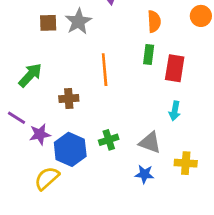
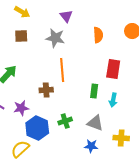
gray star: (78, 21) -> (55, 38), moved, turned -30
green rectangle: (149, 54) -> (94, 91), moved
brown cross: (69, 99) -> (46, 90), moved
purple star: (40, 134) -> (21, 108), moved

